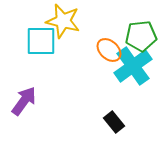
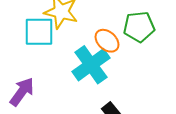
cyan cross: (133, 66) -> (91, 65), moved

